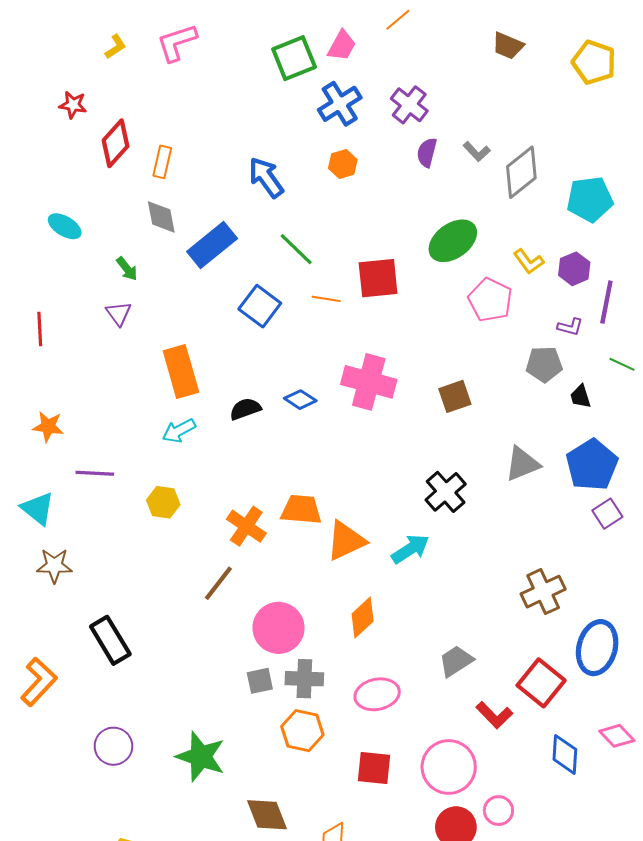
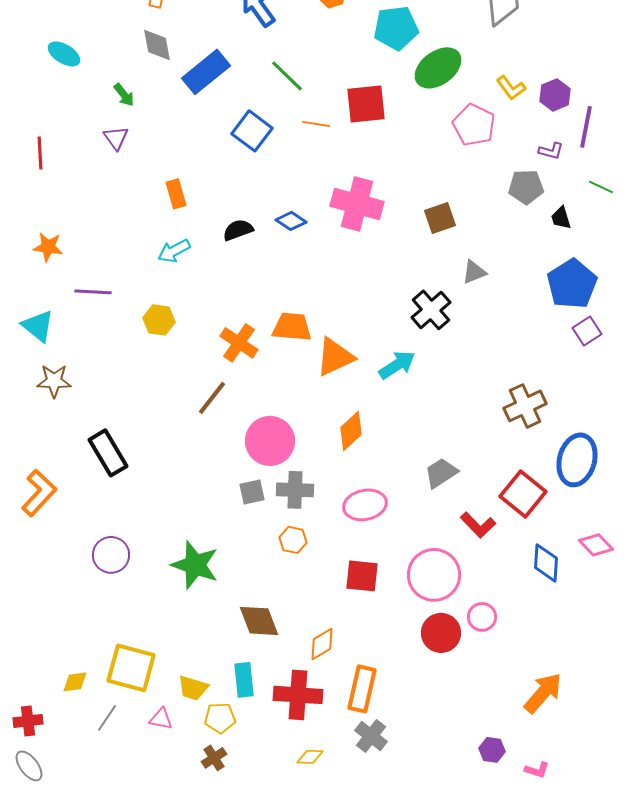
cyan pentagon: (590, 199) -> (396, 28), moved
orange rectangle: (181, 372) -> (176, 194), size x0.6
gray triangle: (522, 464) -> (474, 272), moved, size x0.7
orange hexagon: (302, 731) -> (293, 540), size x0.7

